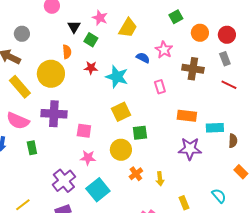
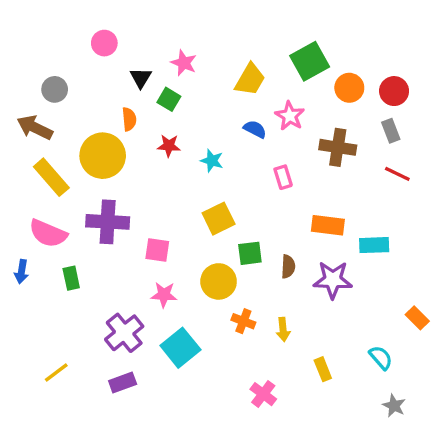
green square: (176, 17) -> (310, 61), size x1.6
yellow trapezoid: (128, 28) -> (250, 79), moved
cyan star: (117, 77) -> (212, 161), size x0.6
brown semicircle: (233, 141) -> (288, 267), moved
orange cross: (136, 174) -> (243, 321), turned -32

